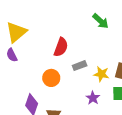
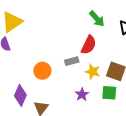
red semicircle: (61, 47) -> (89, 45), moved

